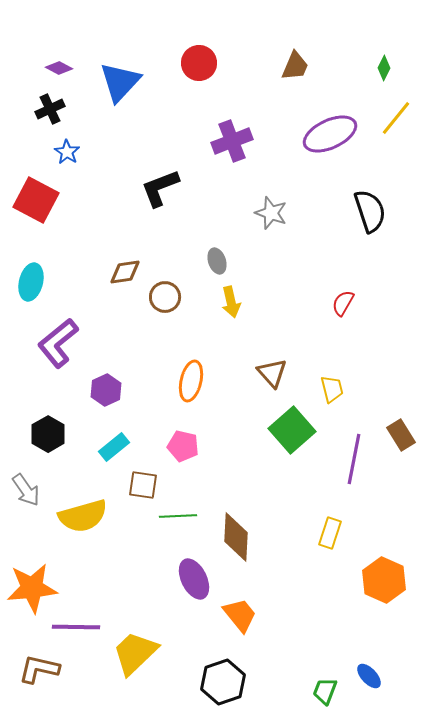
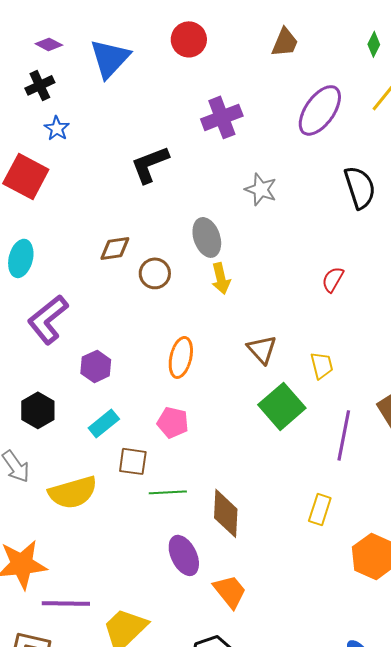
purple ellipse: (330, 134) -> (320, 110), turned -30
gray ellipse: (217, 261) -> (207, 237), size x1.5

